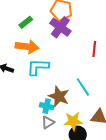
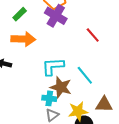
red line: (94, 49) -> (93, 35), turned -42
cyan L-shape: (38, 67) -> (53, 66), moved

